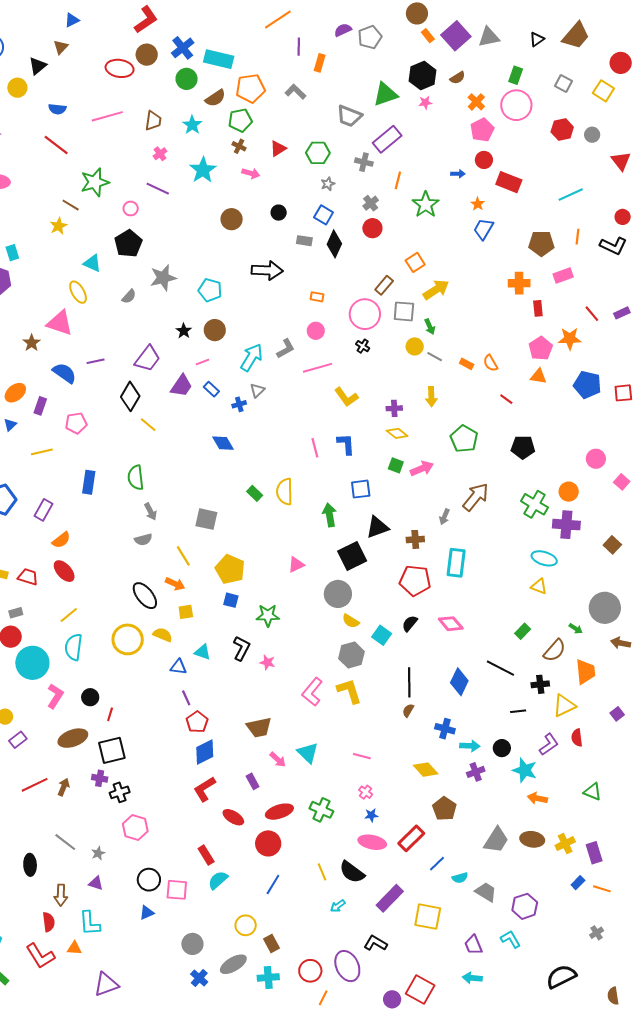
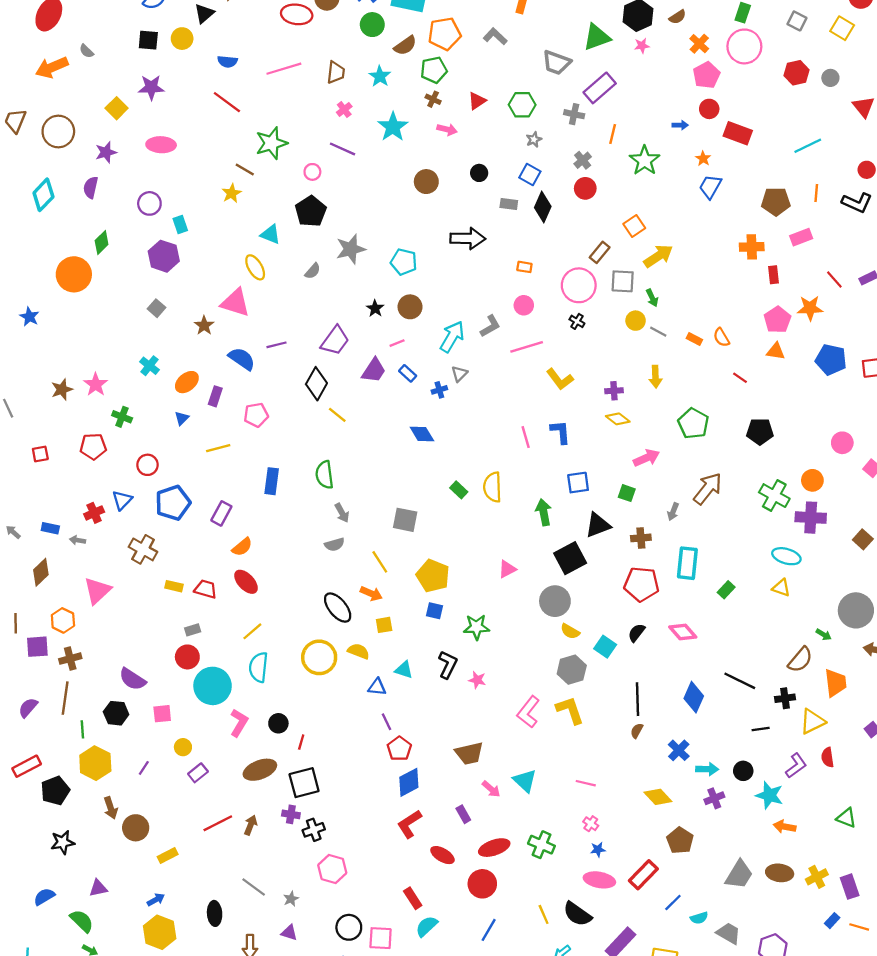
green square: (396, 465) -> (627, 493), moved
green rectangle: (523, 631) -> (726, 590), moved
blue cross: (445, 729) -> (679, 750), turned 30

